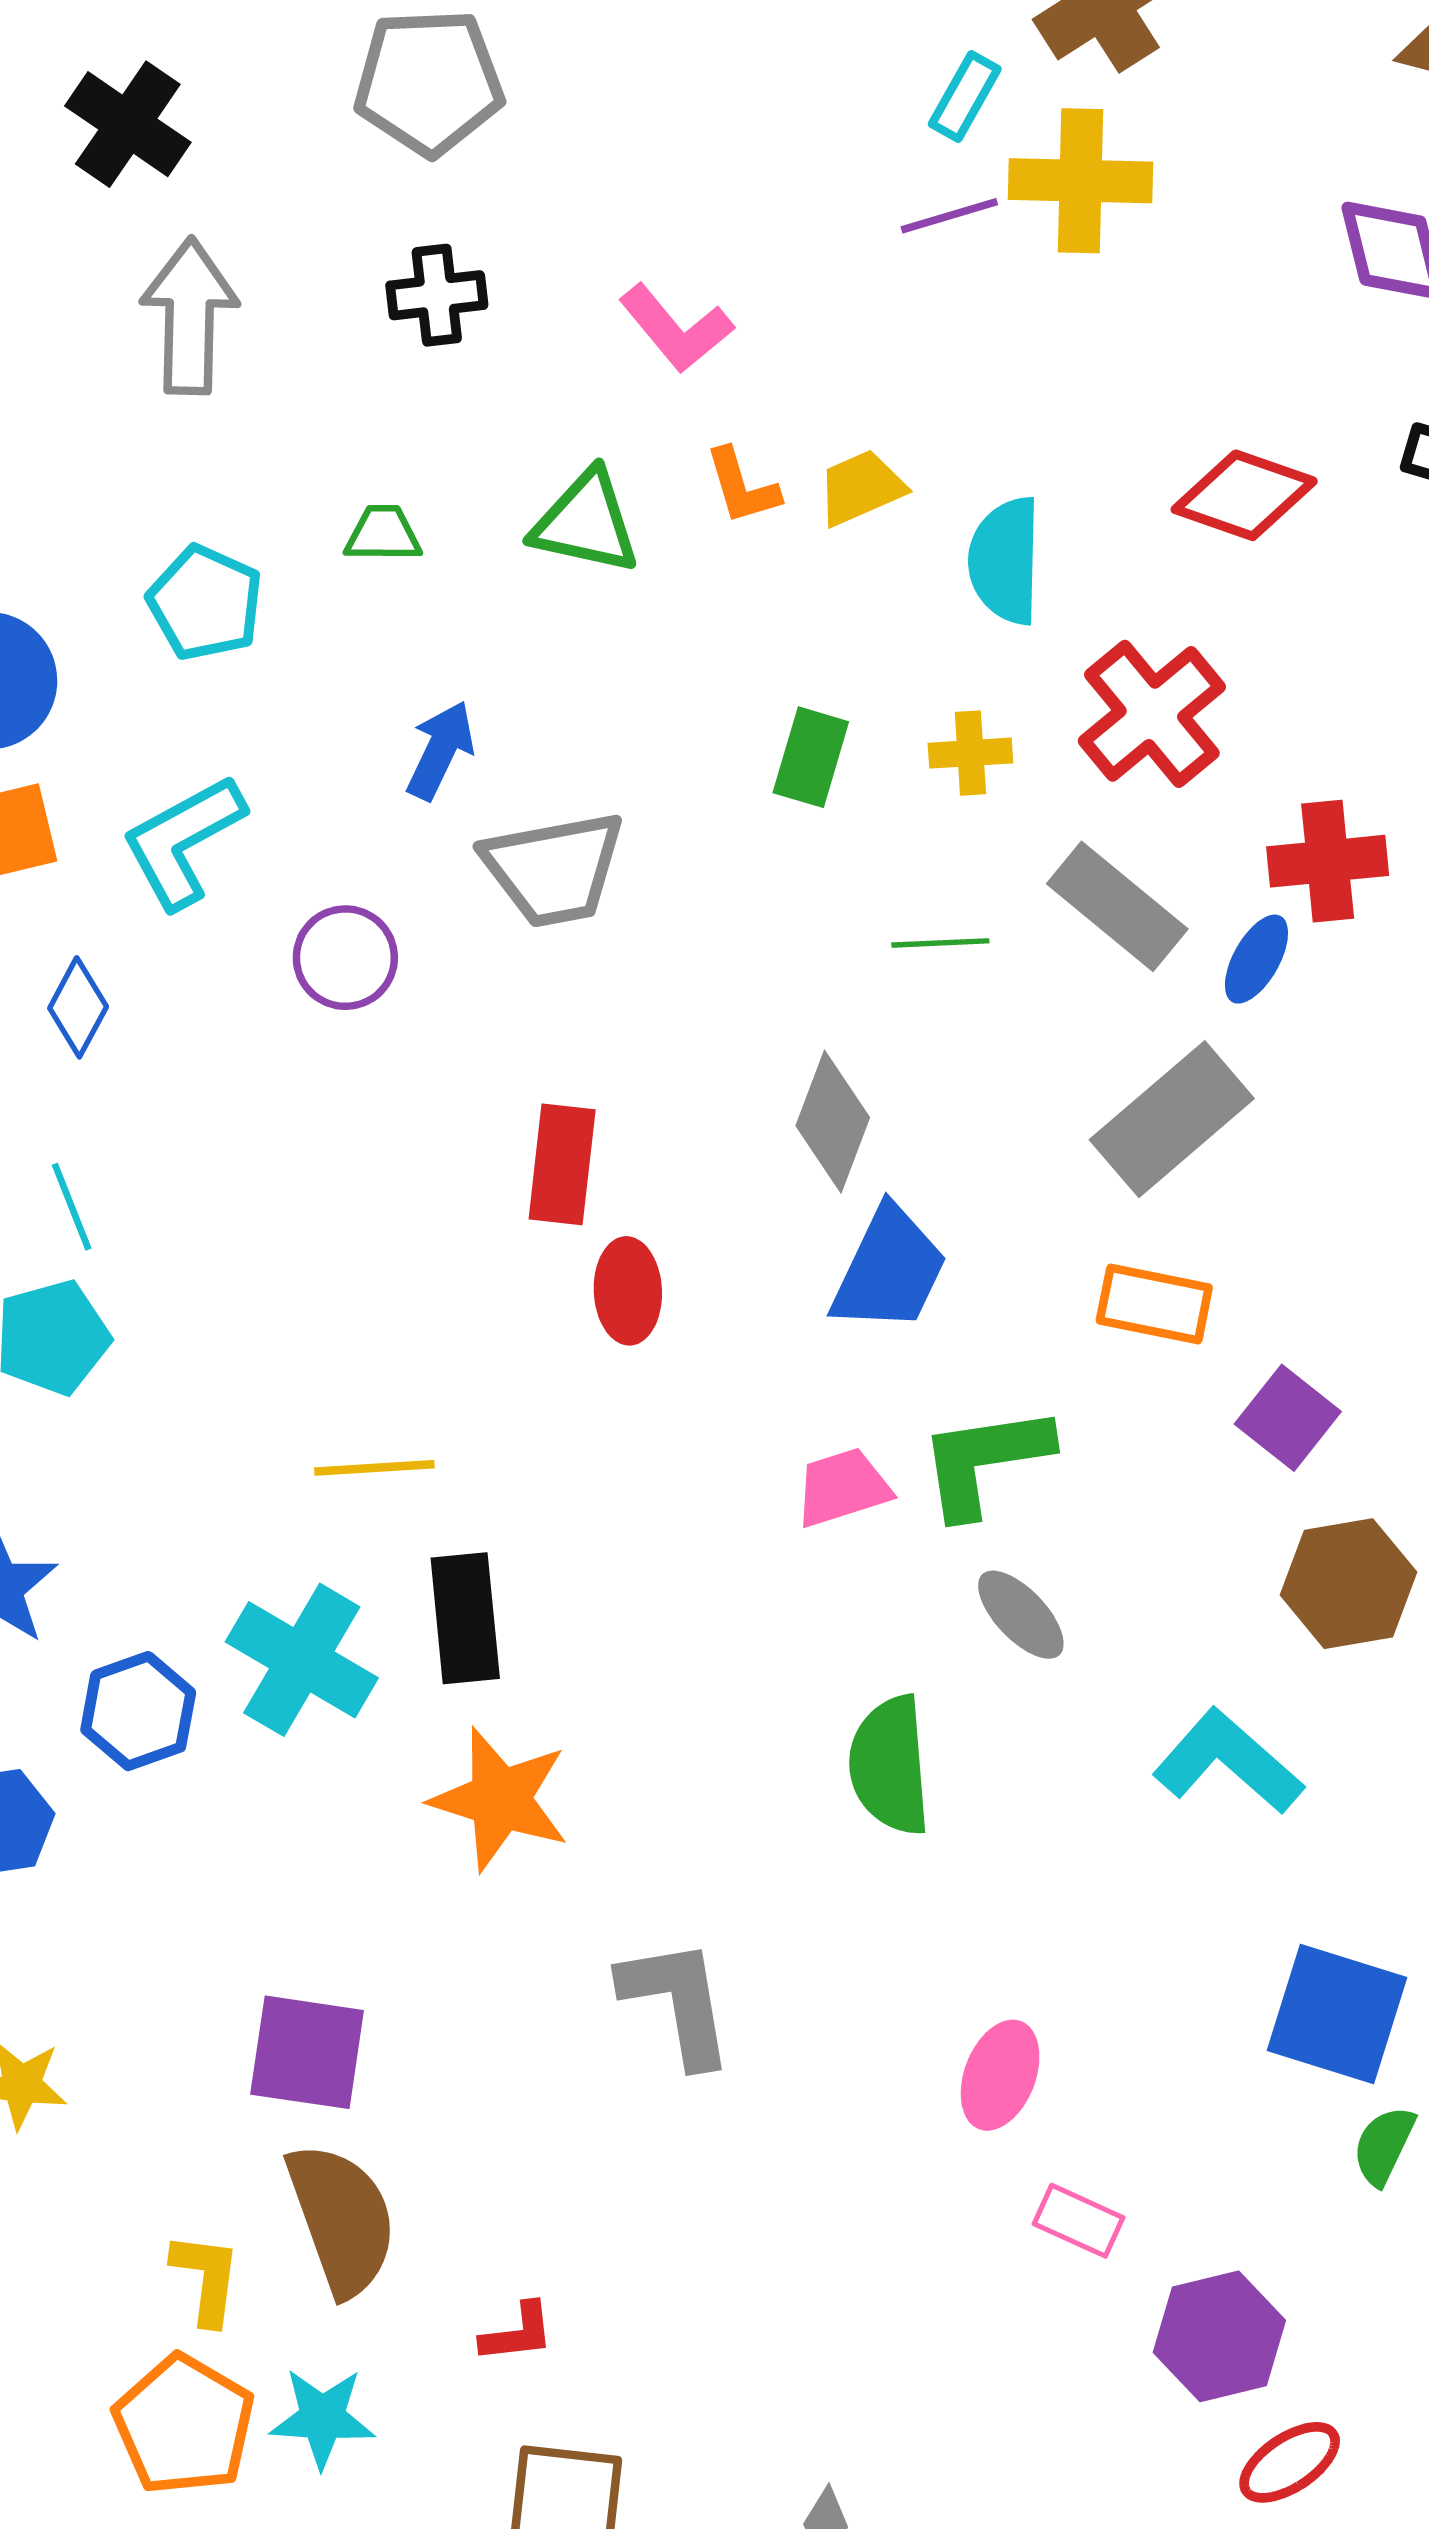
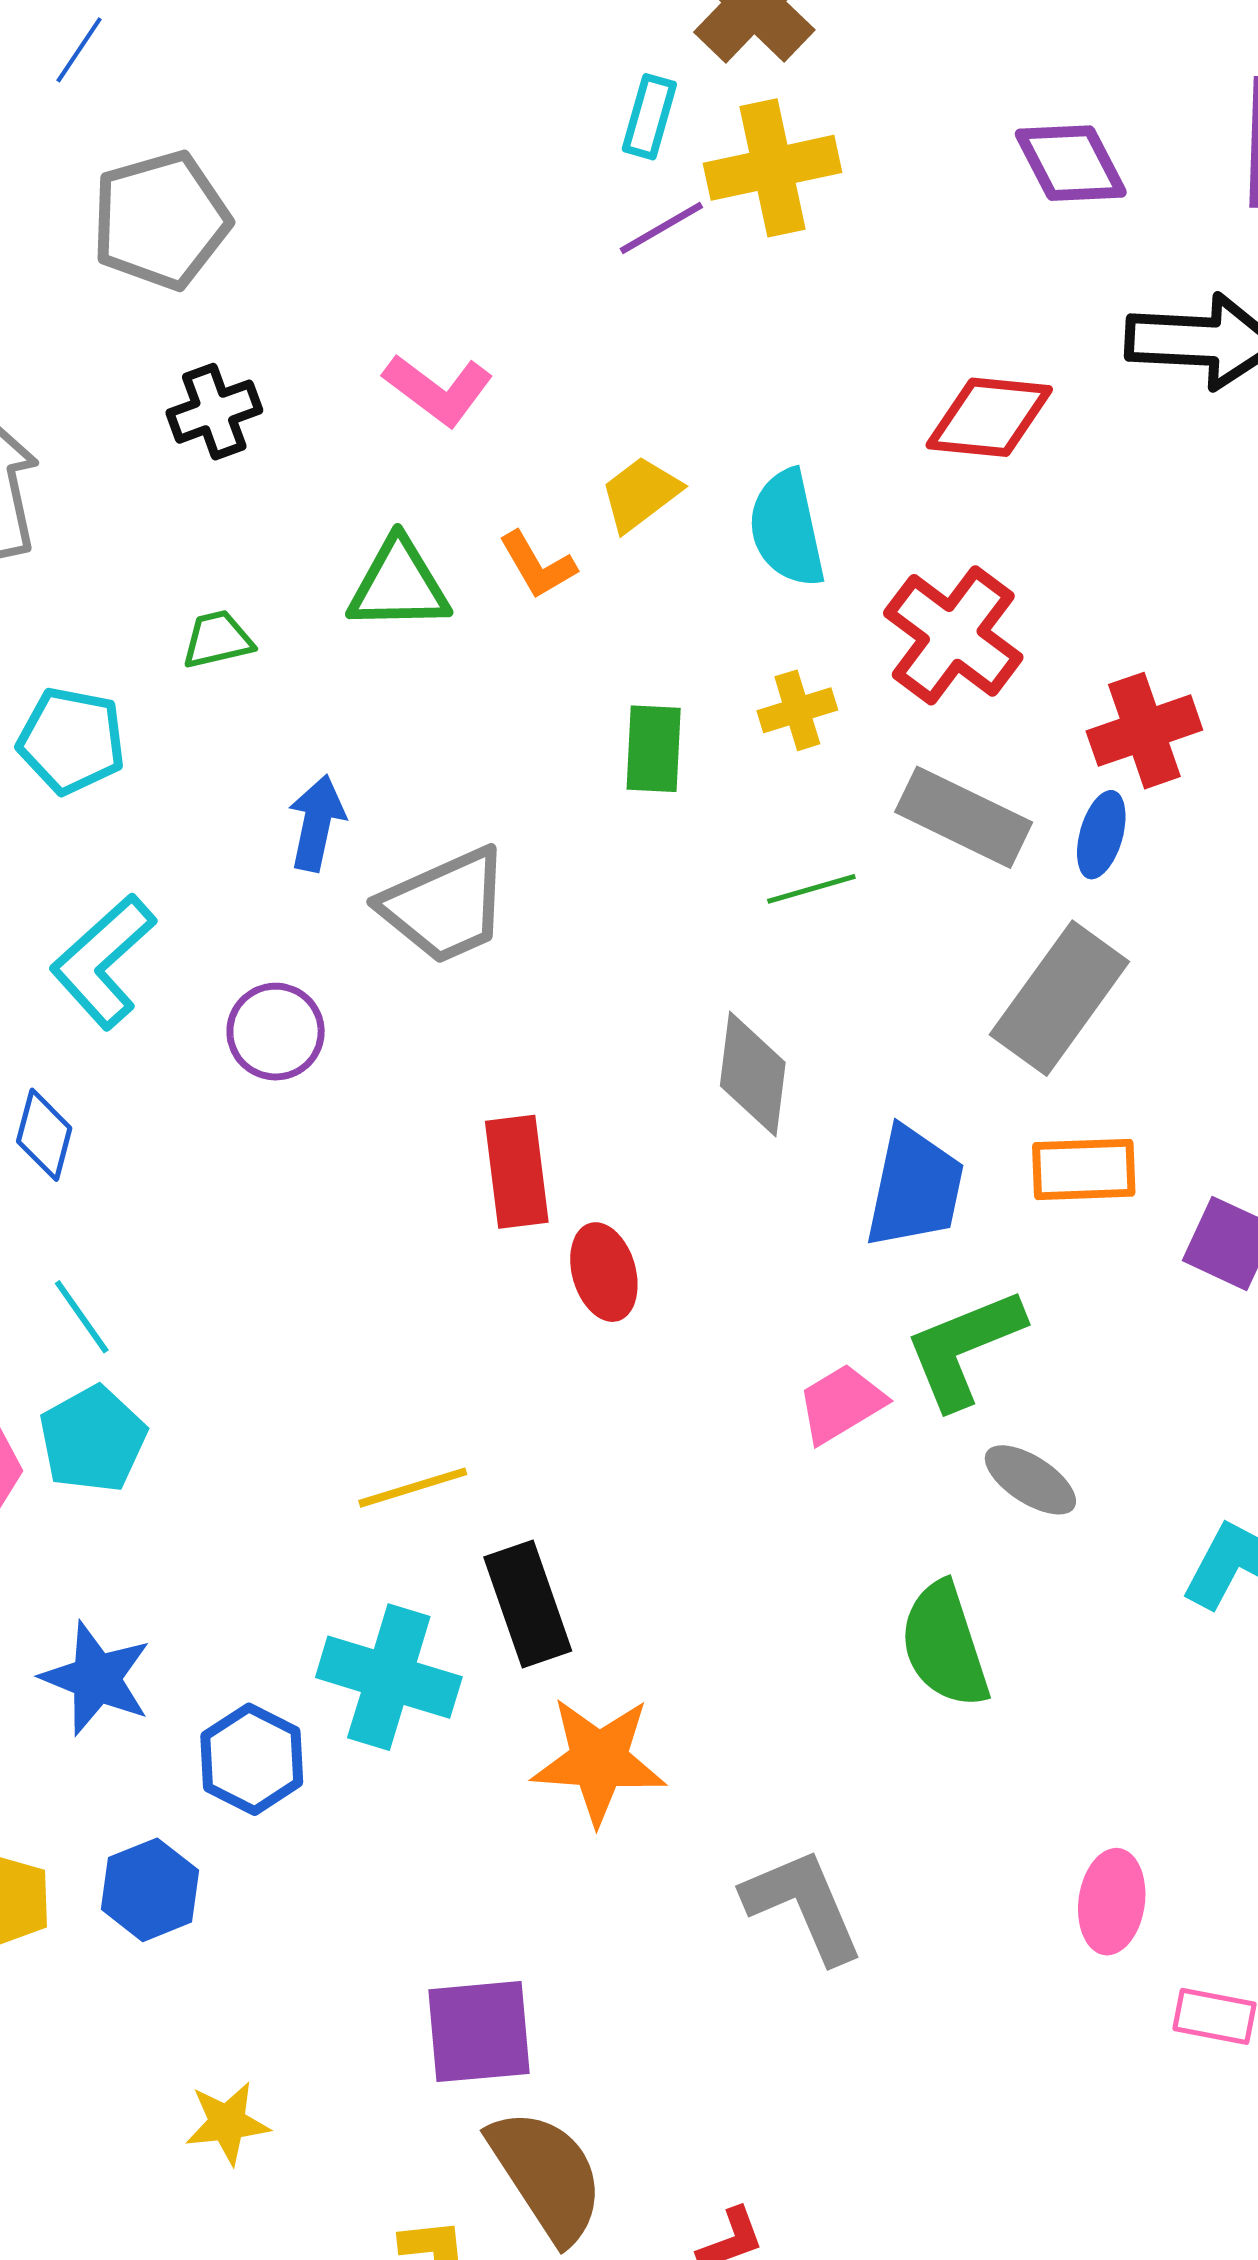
orange L-shape: (742, 486) -> (537, 565), moved
blue trapezoid: (889, 1270) -> (915, 1188), moved

